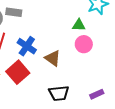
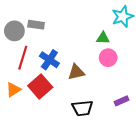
brown triangle: (53, 58) -> (76, 72), turned -48
purple rectangle: (97, 94) -> (122, 101), moved

